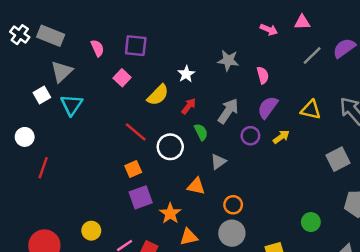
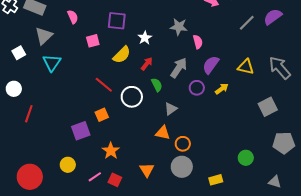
purple square: (136, 46) -> (117, 21), moved
pink semicircle: (263, 75) -> (198, 42), moved
pink square: (122, 78) -> (93, 41), turned 32
white square: (42, 95) -> (19, 53), moved
orange triangle: (196, 186) -> (163, 133), moved
purple square: (141, 197) -> (81, 131), moved
orange star: (170, 213) -> (111, 151), moved
orange triangle: (189, 237) -> (147, 170), turned -49

